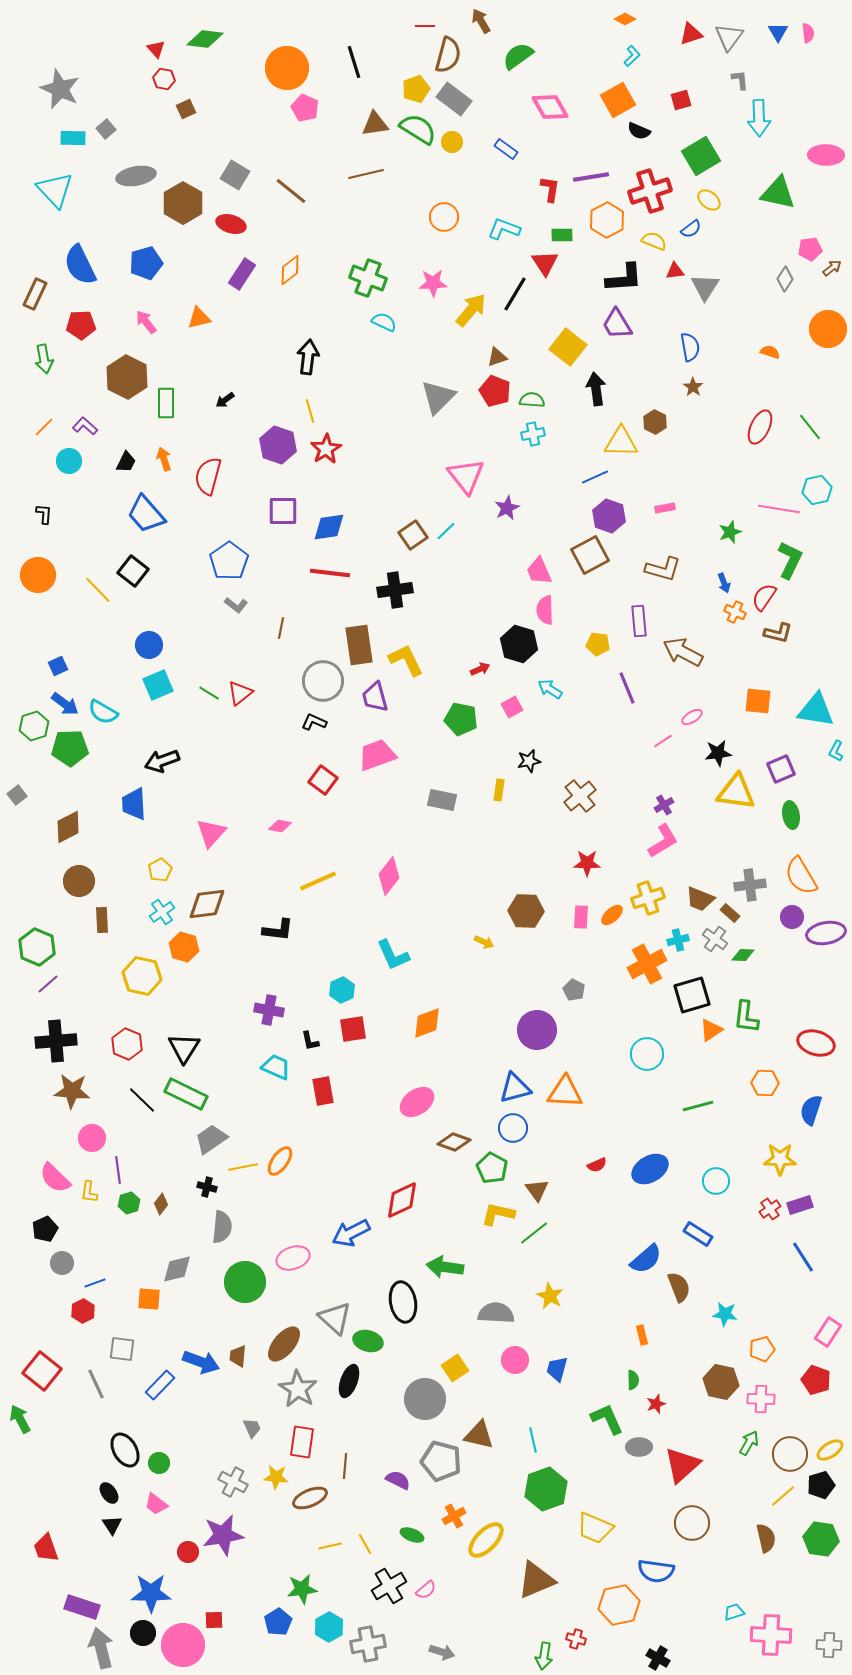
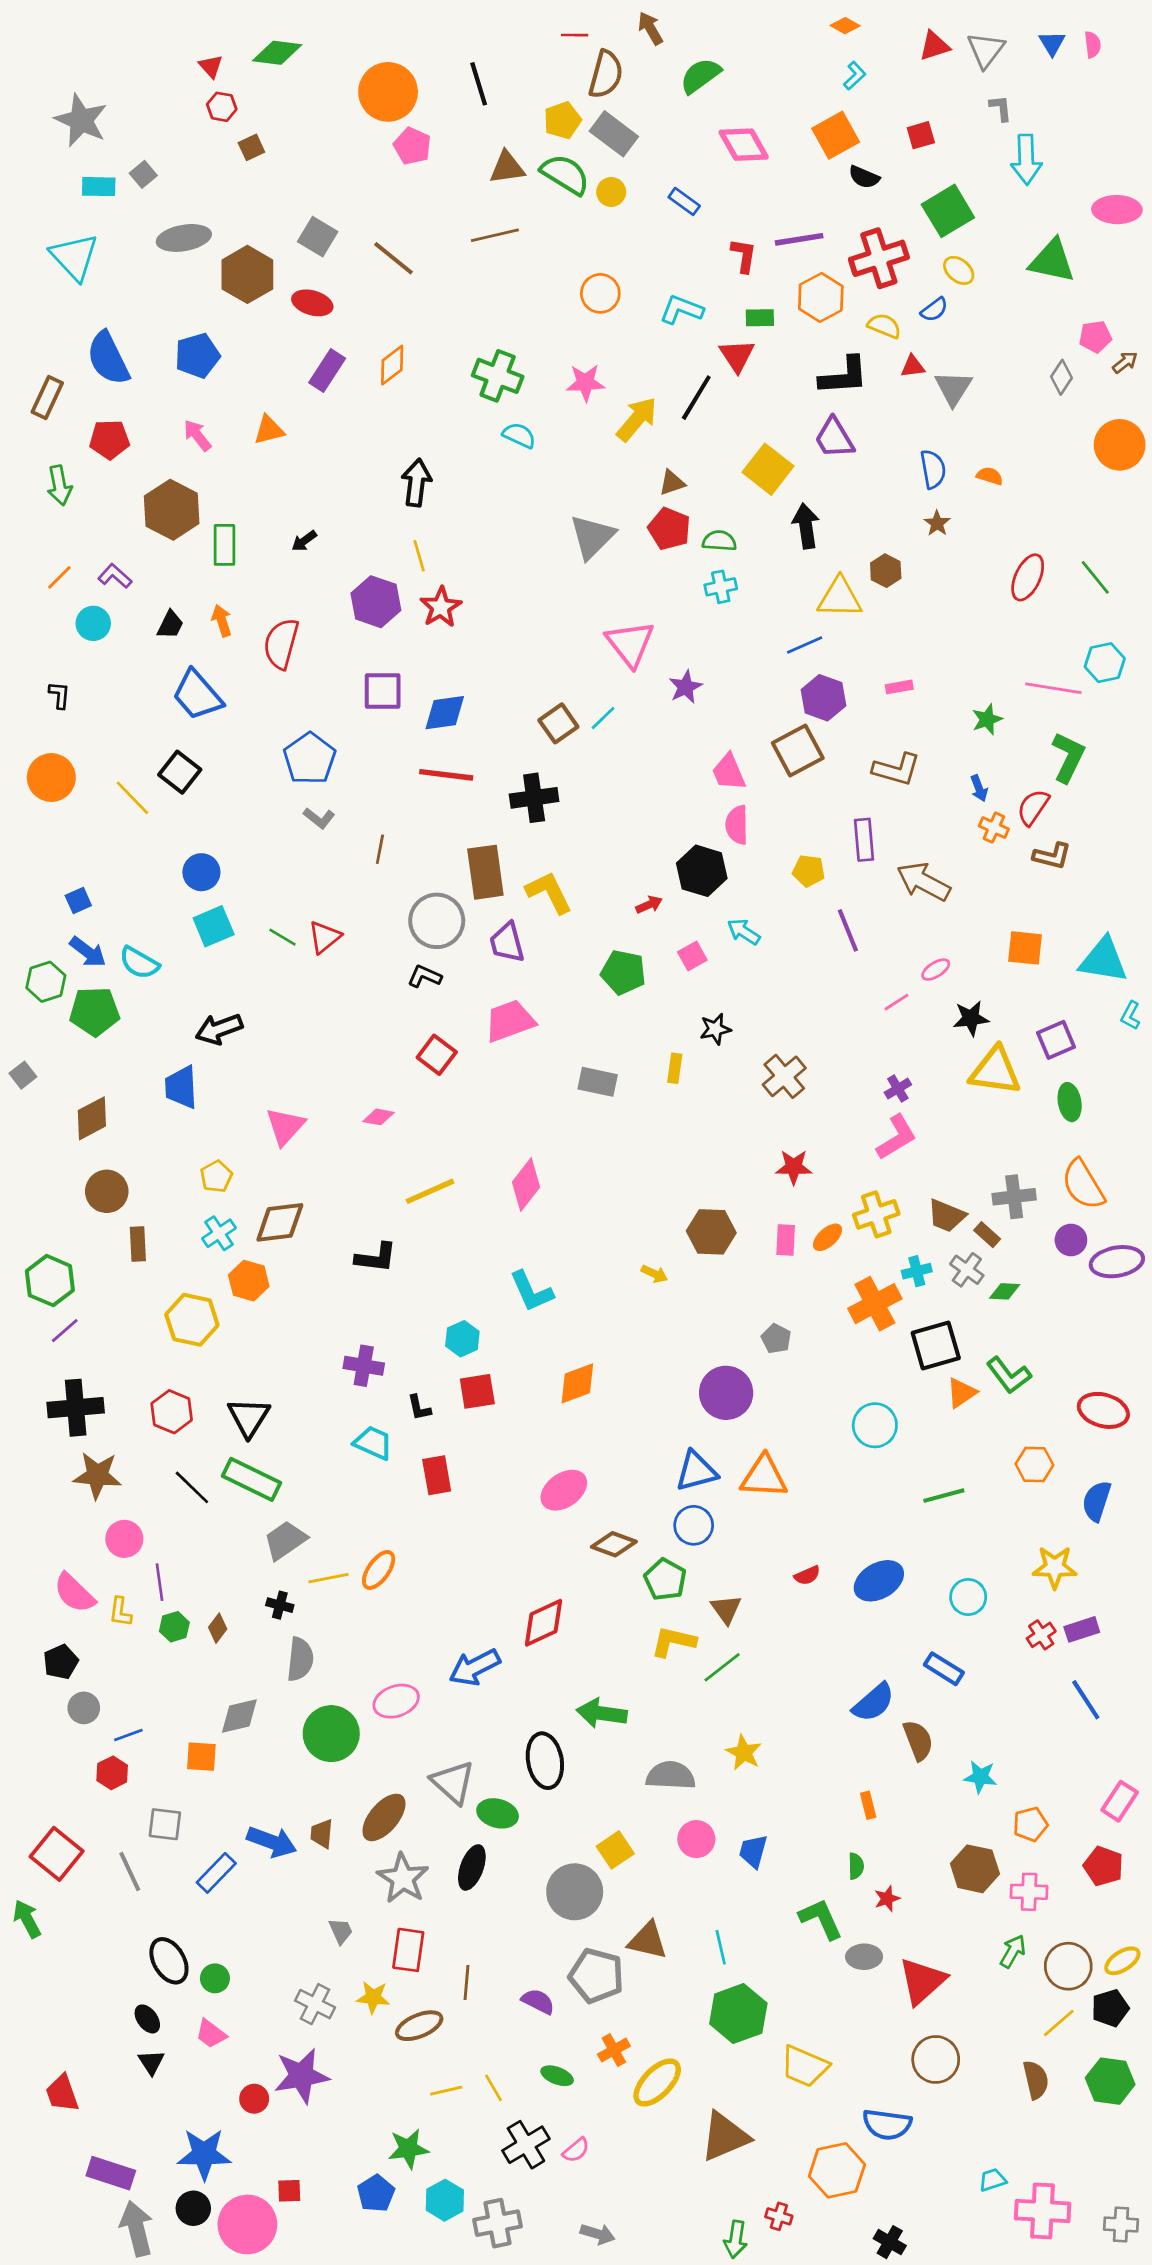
orange semicircle: (770, 352) -> (990, 476), moved
green L-shape: (746, 1017) -> (1009, 1375), turned -44

